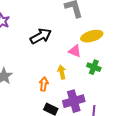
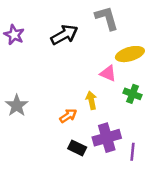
black arrow: (41, 36) -> (64, 35), moved
orange arrow: (44, 84) -> (68, 116), turned 48

